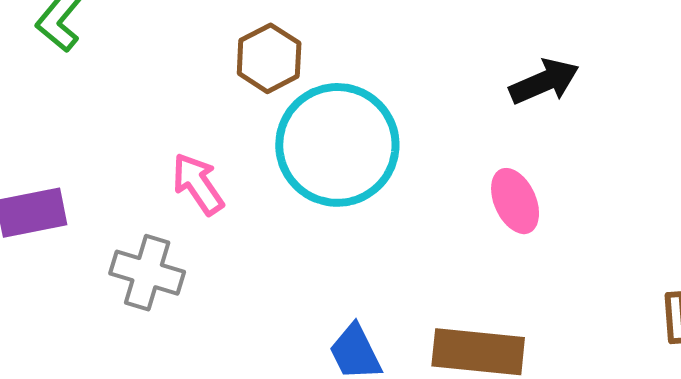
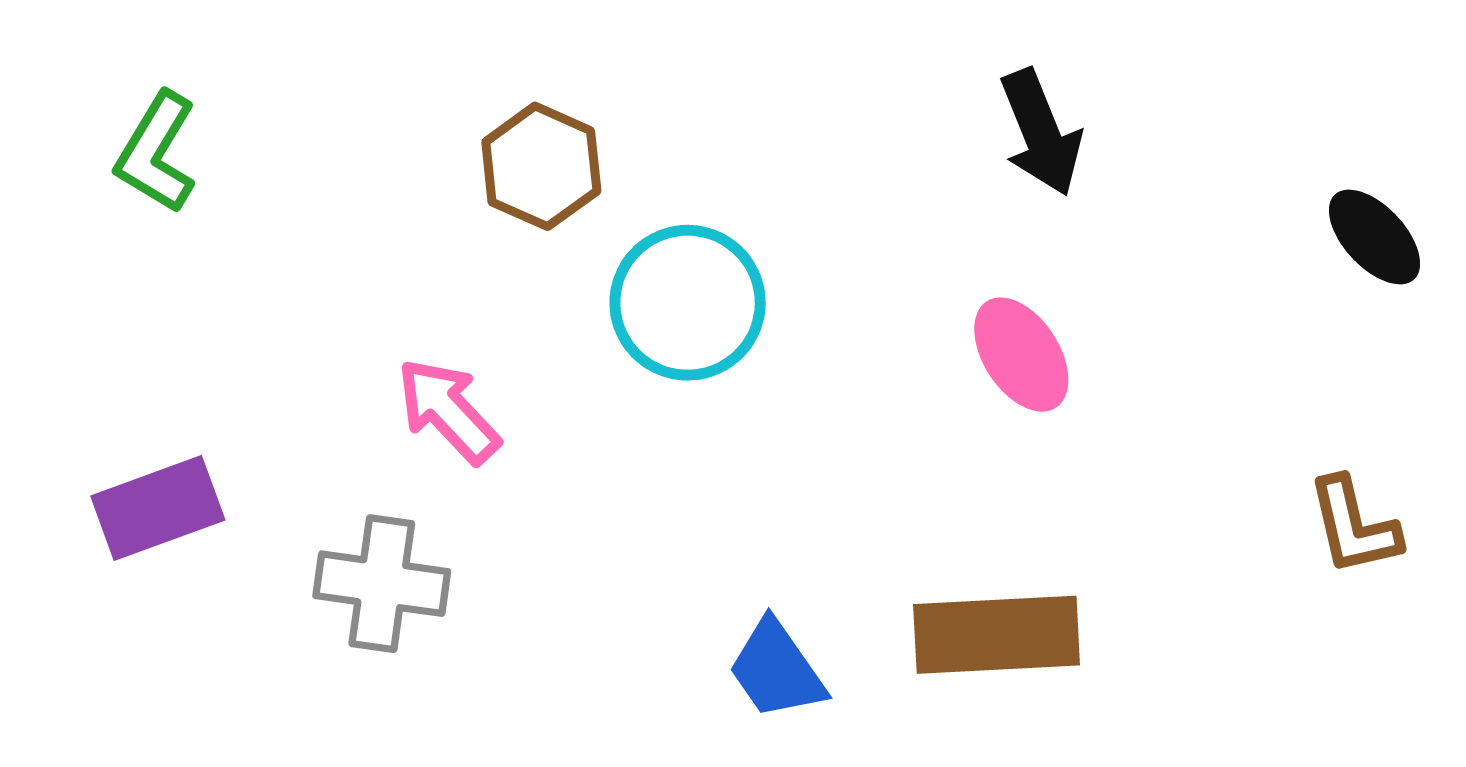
black arrow: (544, 82) -> (1041, 133), turned 100
cyan circle: (337, 145) -> (688, 303), size x0.7

